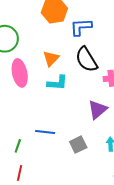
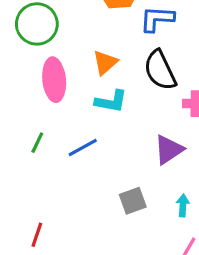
blue line: (45, 132) -> (83, 148), moved, turned -42
green line: (18, 146) -> (37, 143), moved

